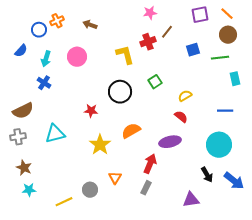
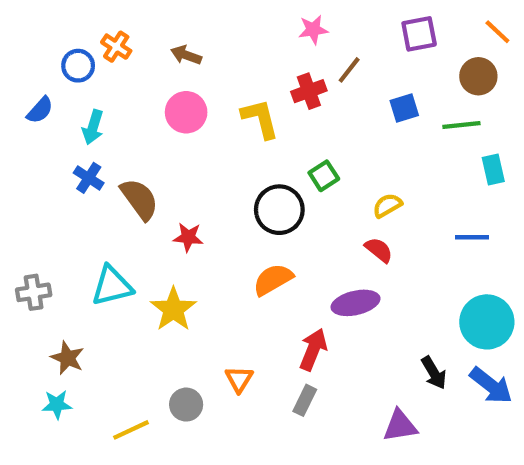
orange line: (227, 14) -> (497, 32), moved
orange cross: (57, 21) -> (116, 47), turned -32
pink circle: (77, 57) -> (186, 112), moved
black circle: (120, 92) -> (279, 210), moved
brown semicircle: (23, 111) -> (139, 199), moved, turned -100
yellow star: (100, 145) -> (173, 309), moved
cyan circle: (219, 145) -> (487, 322), moved
brown star: (24, 168) -> (67, 358), moved

